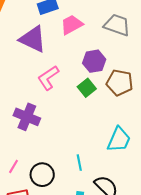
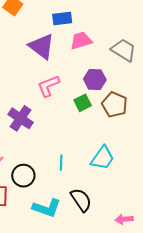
cyan line: (79, 163) -> (61, 163), moved

